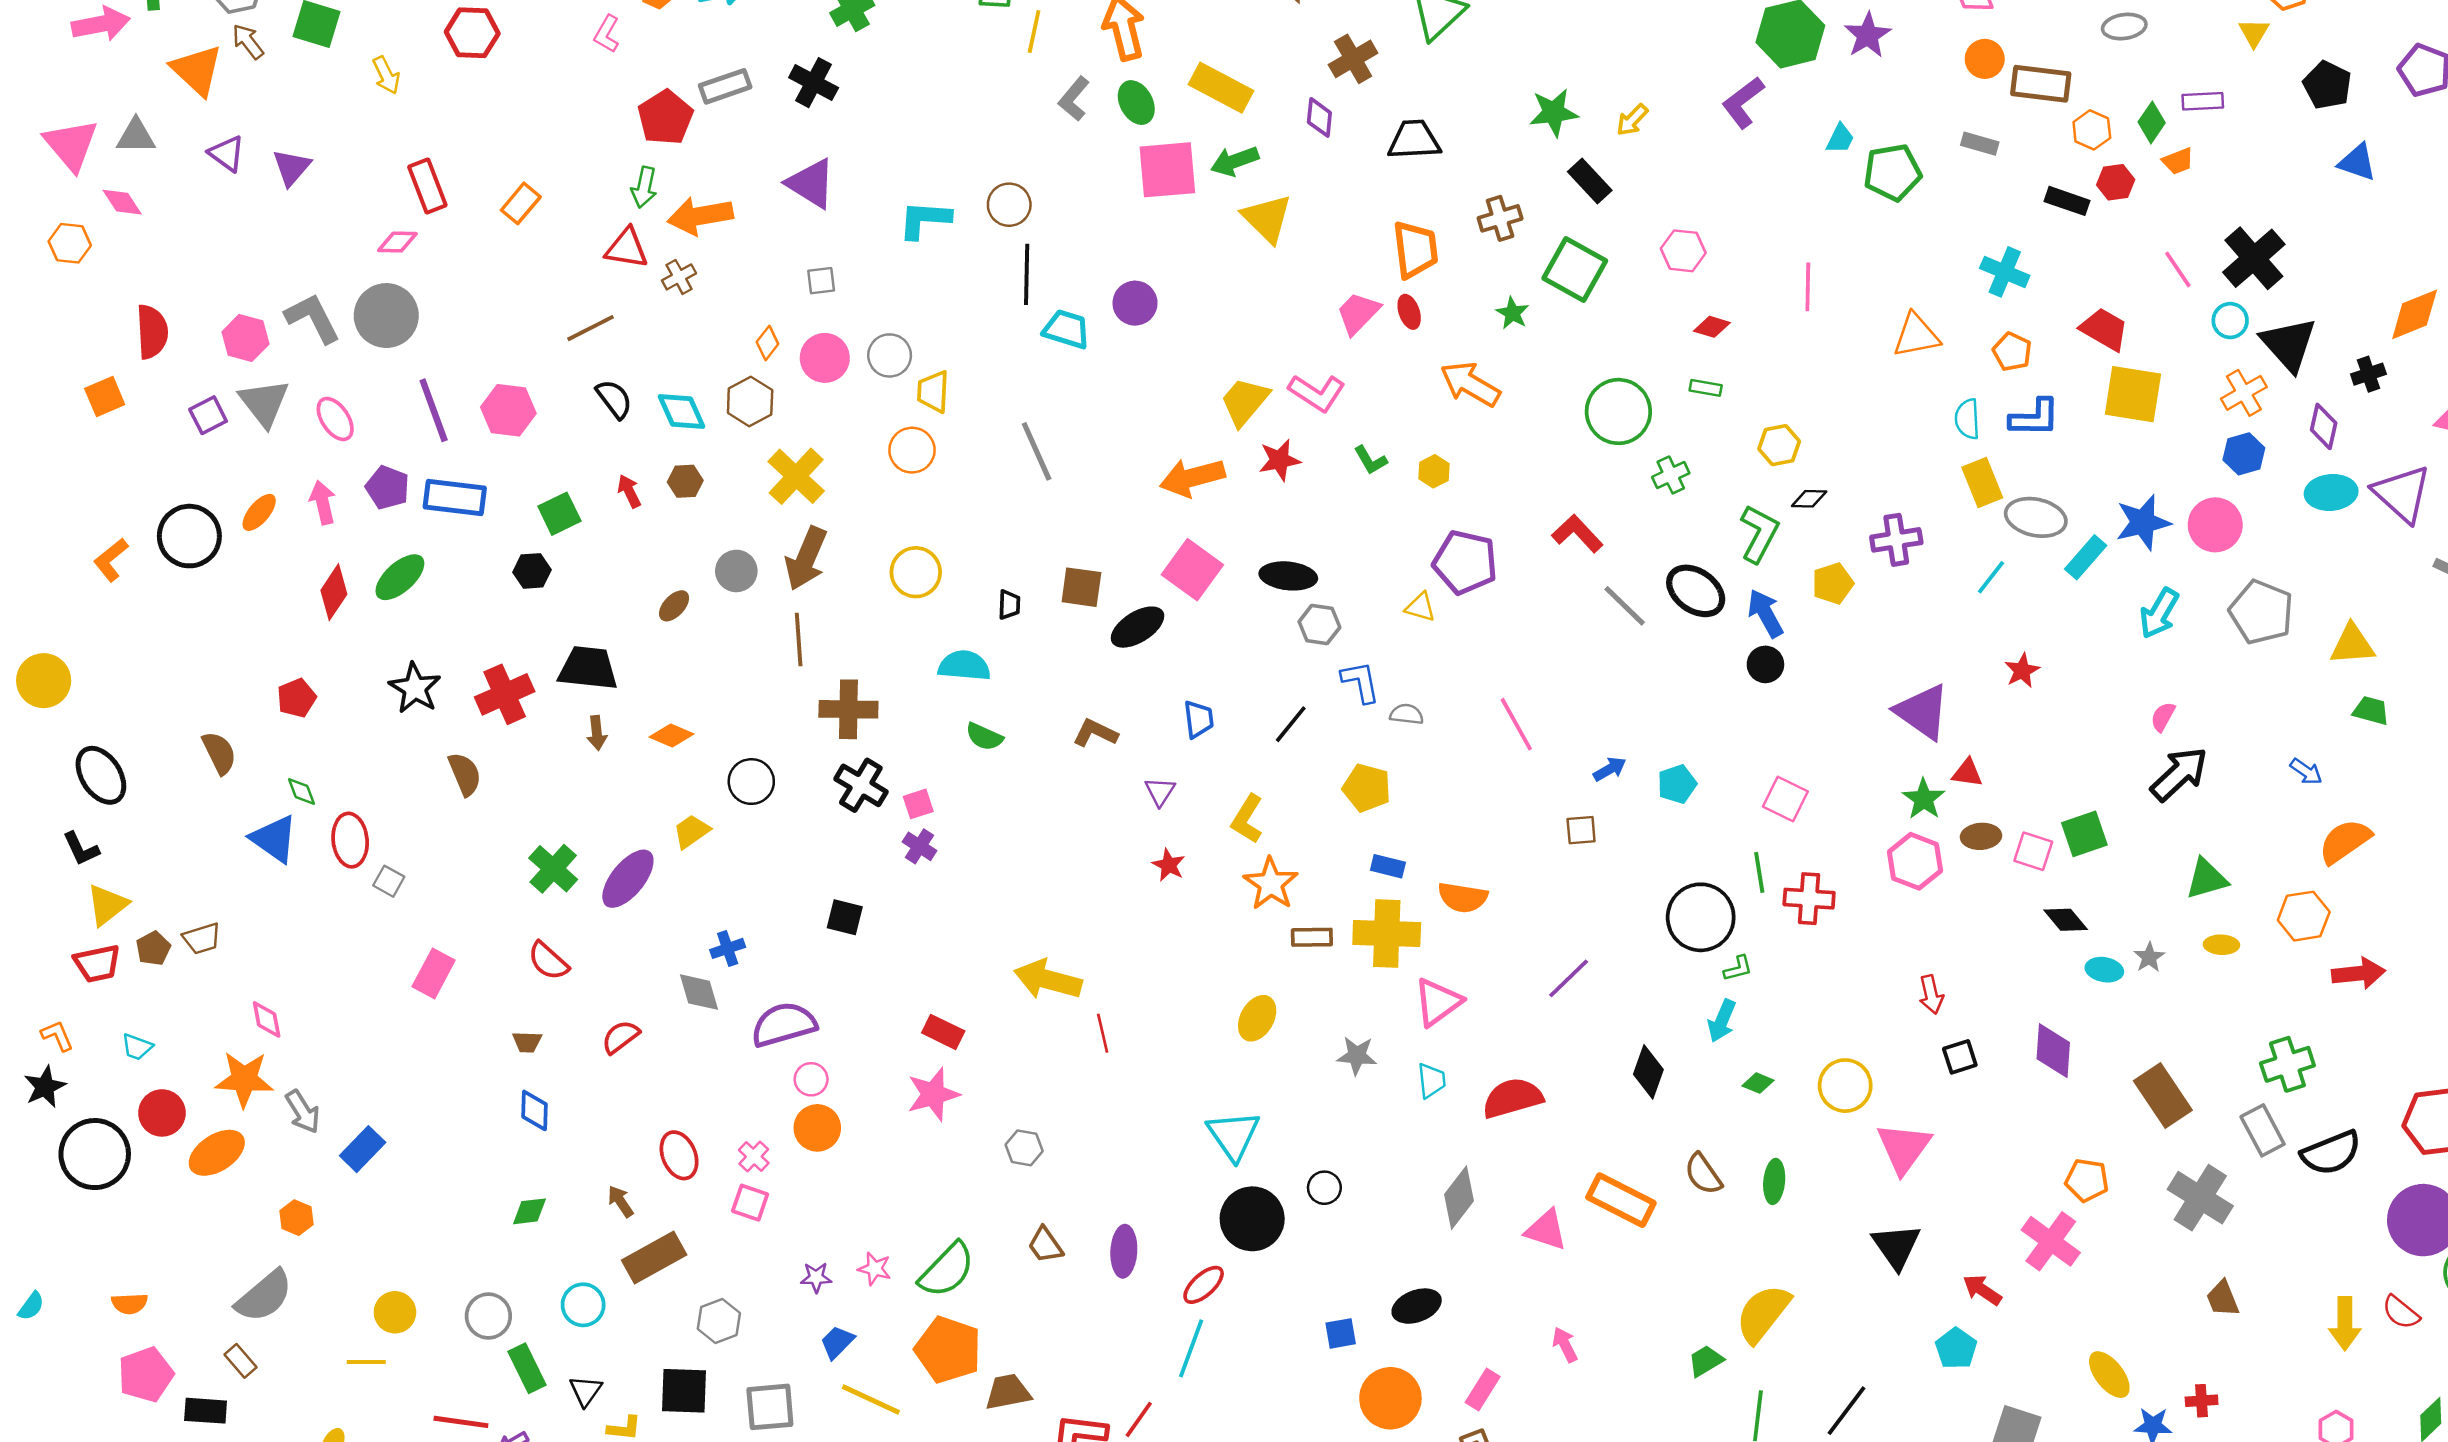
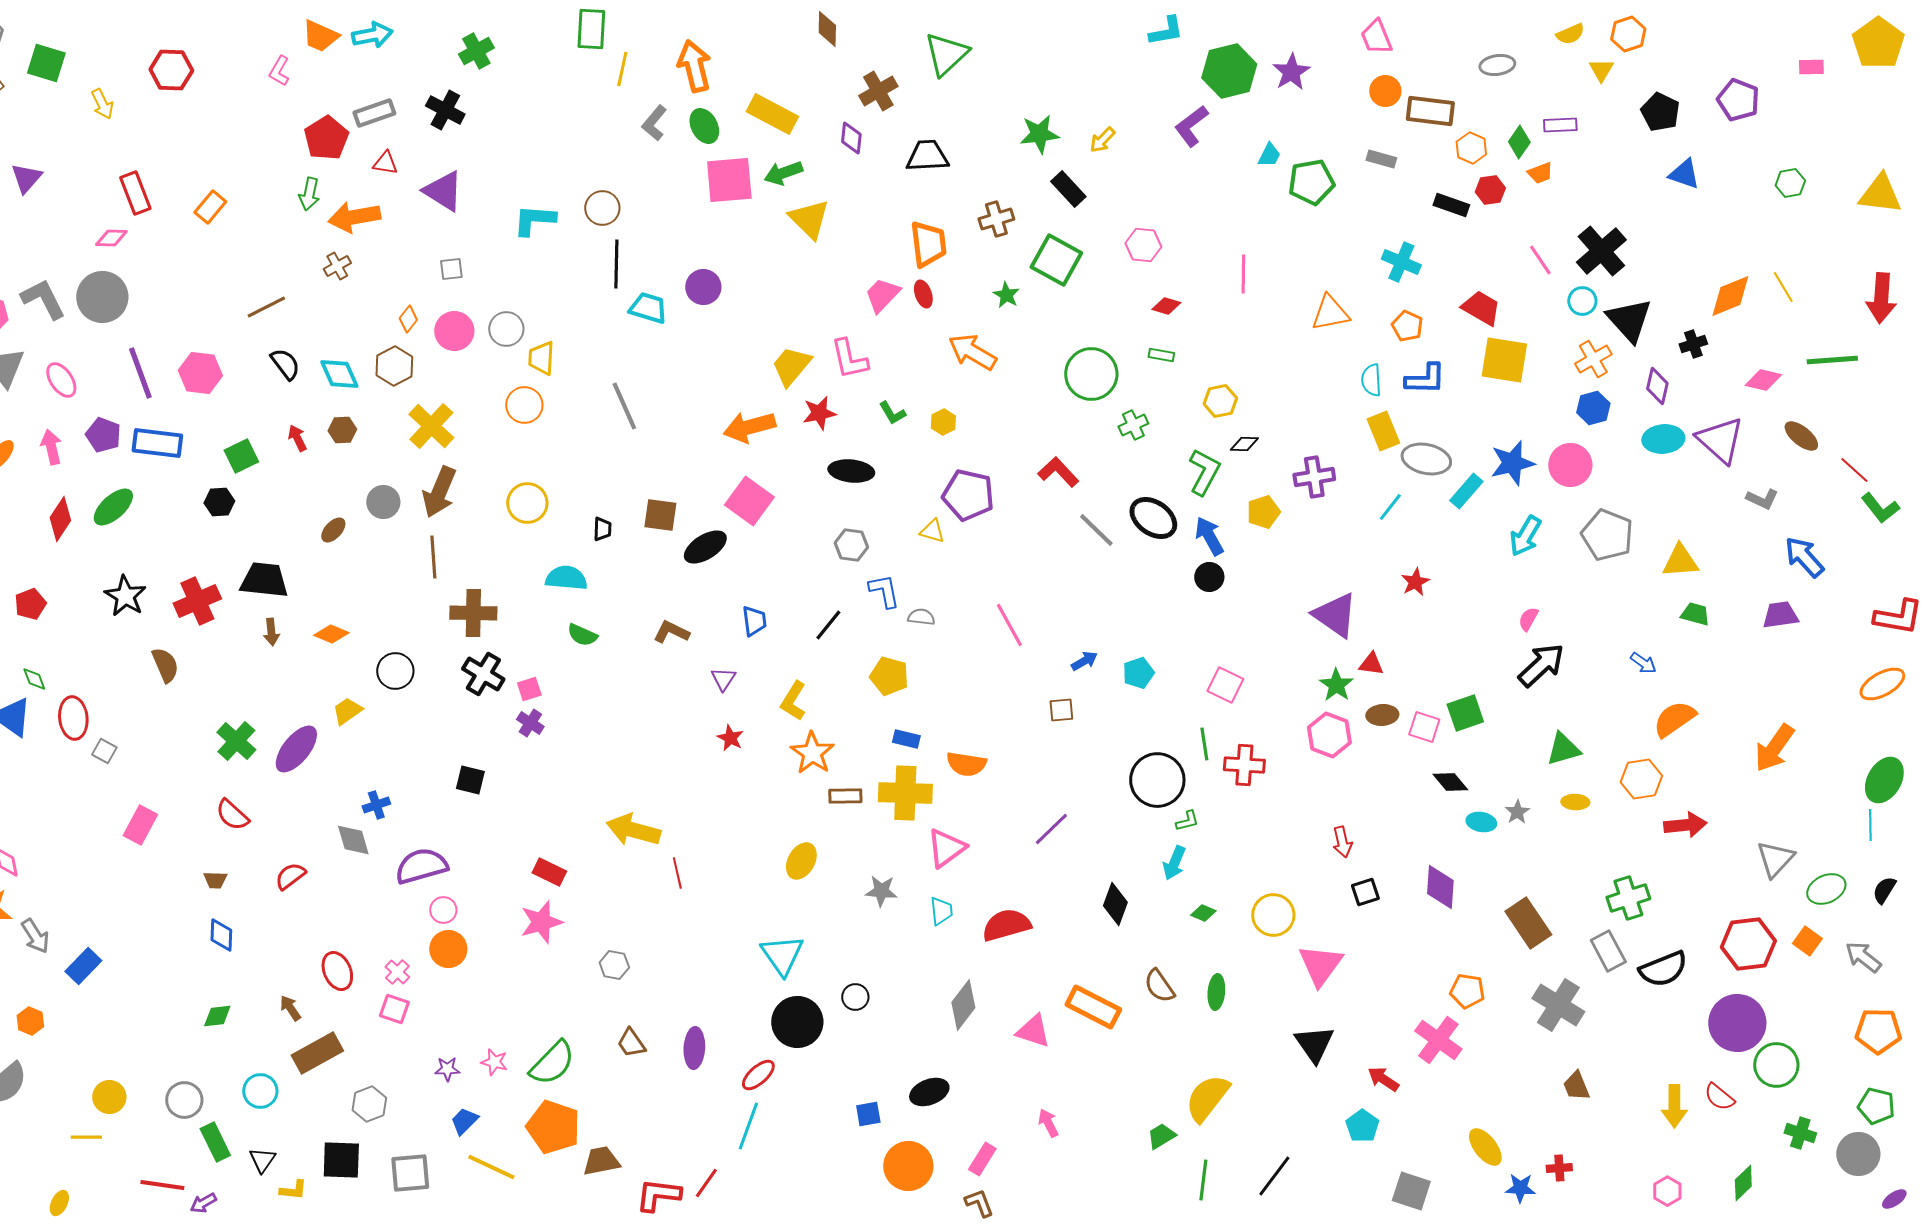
red triangle: (627, 248) -> (385, 163), moved, size x0.7
pink L-shape: (1317, 393) -> (849, 359), turned 45
black ellipse: (1288, 576) -> (851, 471), moved

